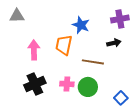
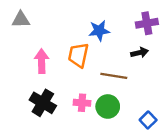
blue star: (81, 25) -> (99, 31), turned -30
black cross: (35, 84) -> (43, 103), turned -35

